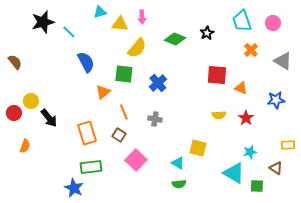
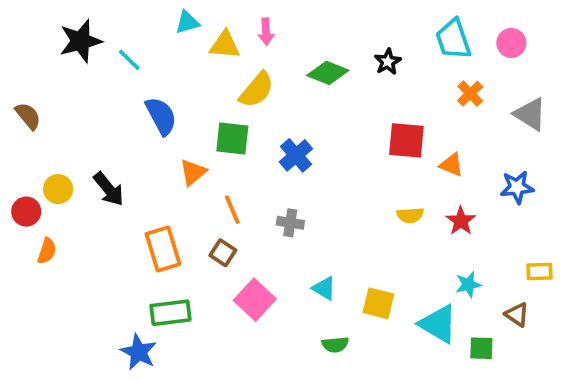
black arrow: (49, 118) -> (109, 189), moved
orange semicircle: (25, 146) -> (47, 251), moved
yellow square: (198, 148) -> (378, 303), moved
cyan triangle: (178, 163) -> (324, 288), moved

